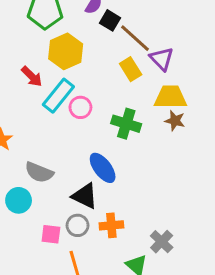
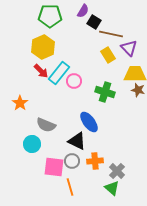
brown line: (135, 38) -> (111, 34), turned -30
yellow hexagon: (66, 51) -> (43, 47), moved
red arrow: (32, 76) -> (41, 71), moved
pink square: (51, 234) -> (54, 167), size x1.5
gray cross: (162, 242) -> (117, 171), moved

